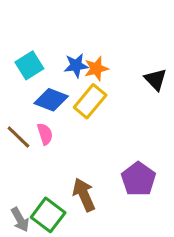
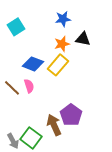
cyan square: (29, 65) -> (16, 27), moved
blue star: (76, 65) -> (63, 19), moved
black triangle: (156, 79) -> (83, 39), moved, turned -35
purple pentagon: (138, 179) -> (71, 115), moved

